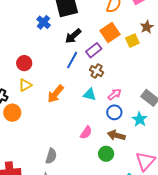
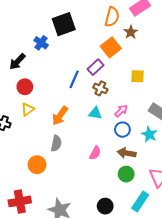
brown star: (147, 27) -> (131, 32), moved
black arrow: (73, 36) -> (17, 62), moved
yellow square: (132, 41) -> (138, 76), moved, turned 32
orange circle: (12, 113) -> (37, 165), moved
green circle: (106, 154) -> (126, 174), moved
gray semicircle: (51, 156) -> (56, 143), moved

